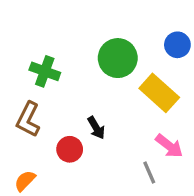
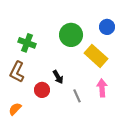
pink arrow: (169, 146) -> (102, 88), turned -132
gray line: (149, 172) -> (77, 96), moved

